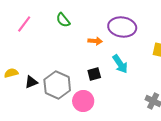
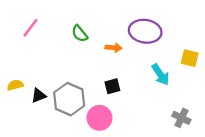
green semicircle: (63, 20) -> (80, 34), moved
cyan arrow: (120, 64) -> (160, 75), moved

